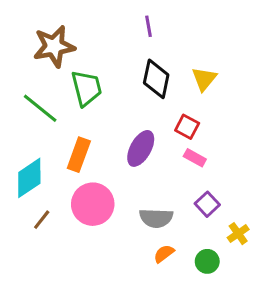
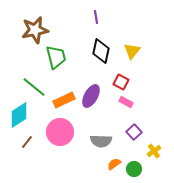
green line: (40, 108) -> (34, 87), moved
orange rectangle: (79, 155) -> (64, 100), moved, turned 45
orange semicircle: (164, 254) -> (114, 164), moved

